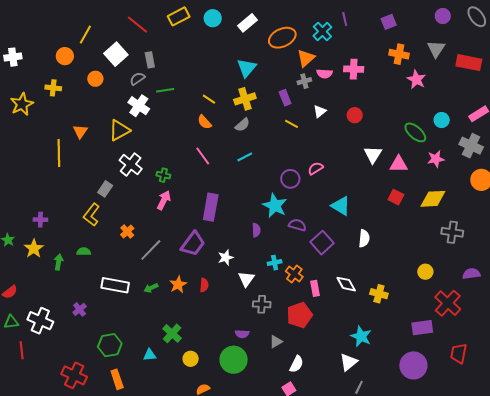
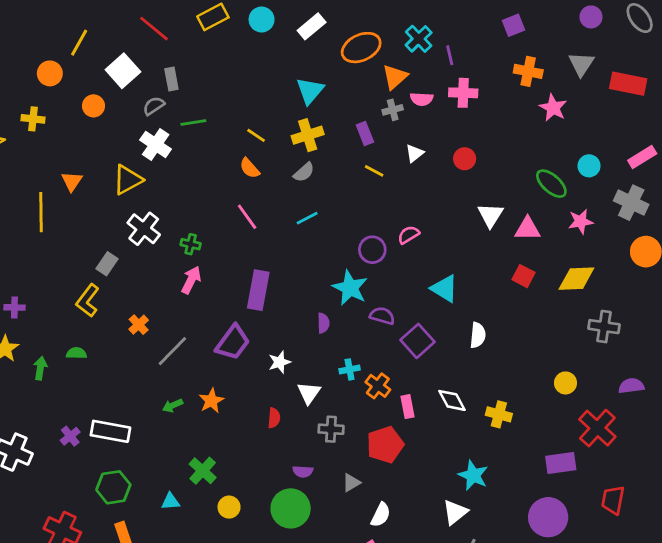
purple line: (345, 19) -> (450, 55), moved
white rectangle: (115, 285) -> (110, 431), moved
red semicircle: (204, 285) -> (274, 418), moved

